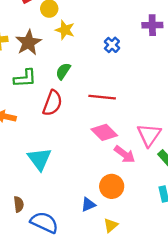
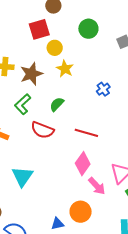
green L-shape: (25, 78) -> (23, 104), turned 130
red semicircle: (52, 103) -> (42, 130), turned 80
pink diamond: (104, 132) -> (83, 164), turned 70

